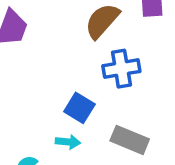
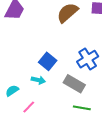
blue cross: (121, 69) -> (88, 59), moved, turned -30

